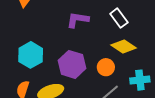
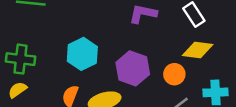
yellow diamond: (124, 47) -> (198, 50), turned -30

